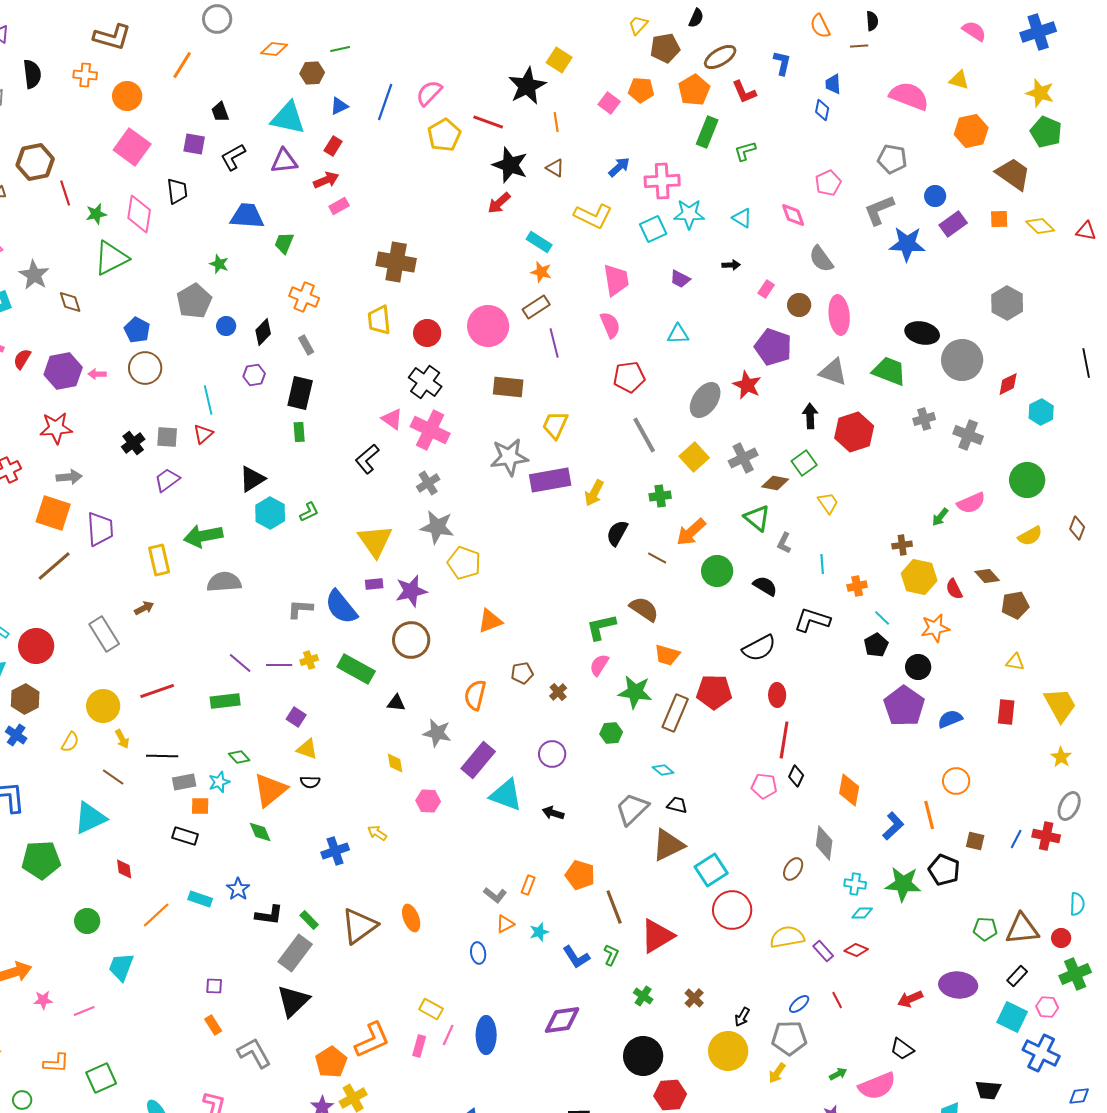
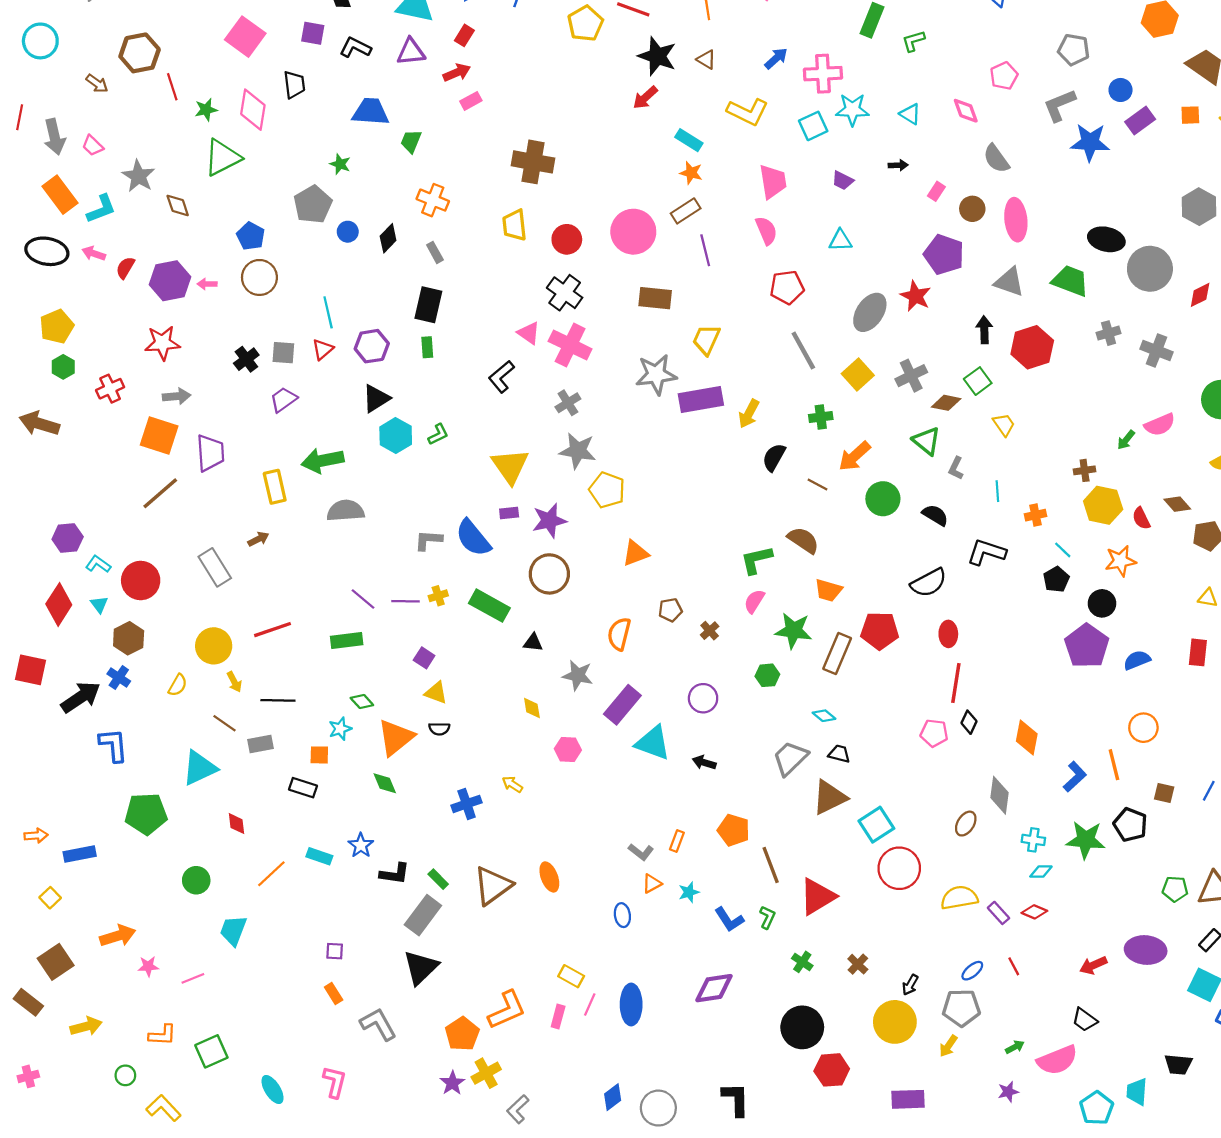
black L-shape: (233, 157) -> (355, 47), turned 56
purple hexagon: (254, 375) -> (372, 346), moved, size x1.4
gray rectangle: (184, 782) -> (261, 744), moved

